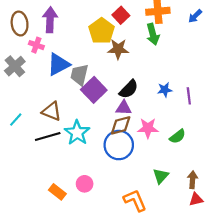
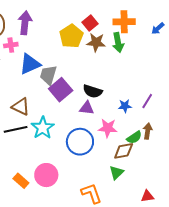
pink cross: (36, 45) -> (11, 45), turned -32
brown star: (118, 49) -> (96, 42), moved
black semicircle: (129, 89) -> (93, 91), turned 60
blue star: (165, 90) -> (125, 106), moved
purple line: (189, 96) -> (147, 101), turned 35
brown diamond: (121, 125) -> (124, 151), moved
brown arrow: (192, 180) -> (148, 131), moved
pink circle: (85, 184) -> (46, 175), size x1.5

